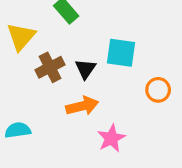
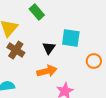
brown cross: (50, 67) -> (16, 50), moved, turned -30

